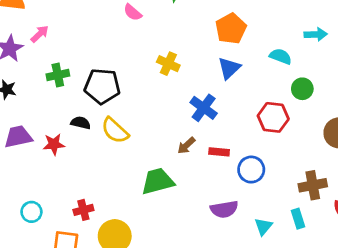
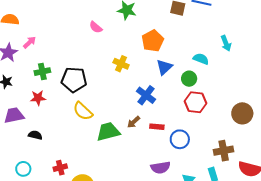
orange pentagon: (231, 29) -> (153, 41), moved
cyan arrow: (316, 34) -> (226, 43), turned 70
green circle: (302, 89) -> (189, 79), moved
black semicircle: (81, 123) -> (35, 135), moved
red star: (54, 144) -> (38, 98), moved
green trapezoid: (158, 181) -> (108, 132), moved

